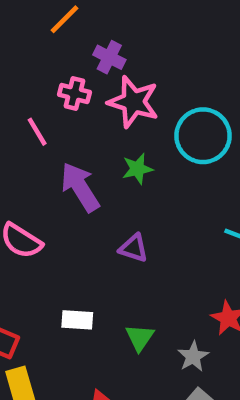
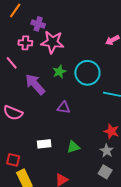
cyan circle: (203, 136) -> (87, 73), moved
green triangle: (140, 337) -> (73, 147), turned 48
gray star: (193, 356) -> (107, 151), moved

